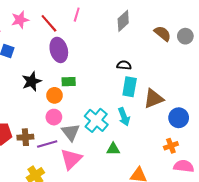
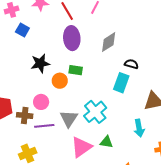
gray diamond: (123, 21) -> (109, 42), moved
cyan rectangle: (130, 87) -> (121, 83), moved
pink circle: (54, 117) -> (41, 102), moved
cyan arrow: (124, 117) -> (139, 128), moved
pink triangle: (71, 159) -> (81, 147), moved

